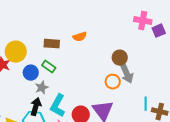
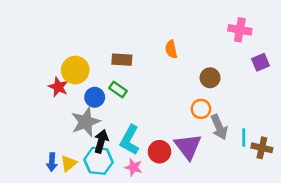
purple square: (159, 31) -> (261, 62), moved
orange semicircle: (80, 37) -> (171, 49), moved, turned 96
gray arrow: (127, 74) -> (219, 127), moved
gray star: (42, 88) -> (86, 122), moved, size x1.6

